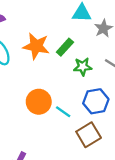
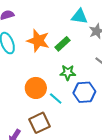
green star: (83, 67) -> (68, 73), moved
brown square: (89, 135) -> (39, 123), moved

